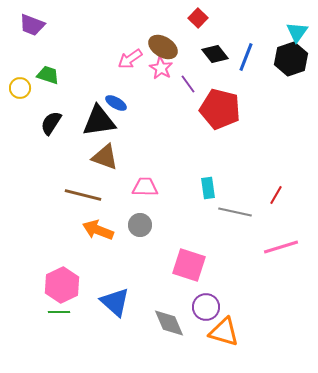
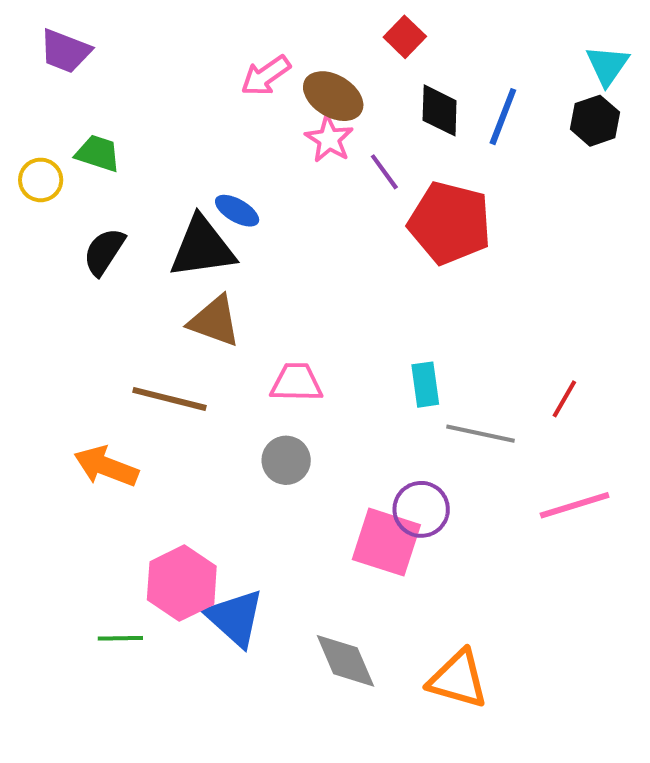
black diamond: (215, 54) -> (440, 110), turned 40
pink arrow: (130, 59) -> (266, 76), moved
black hexagon: (291, 59) -> (595, 121), size x0.7
orange arrow: (98, 230) -> (106, 466), moved
pink hexagon: (62, 285) -> (182, 583), moved
purple circle: (206, 307) -> (421, 509), moved

